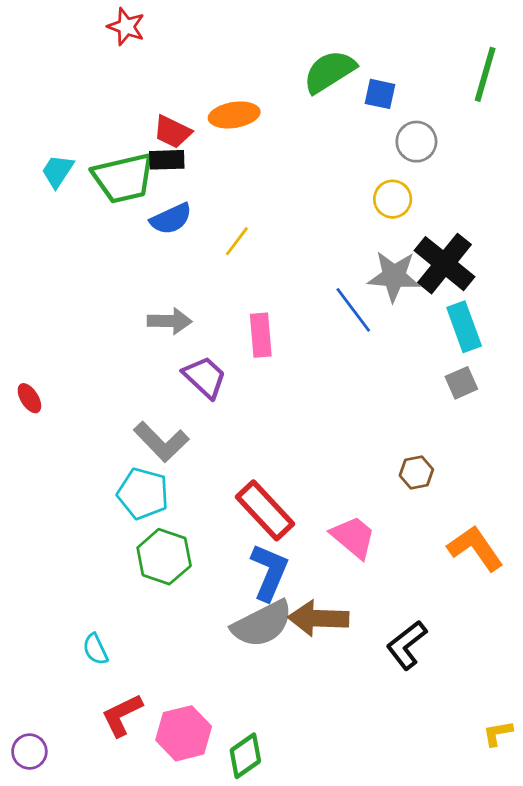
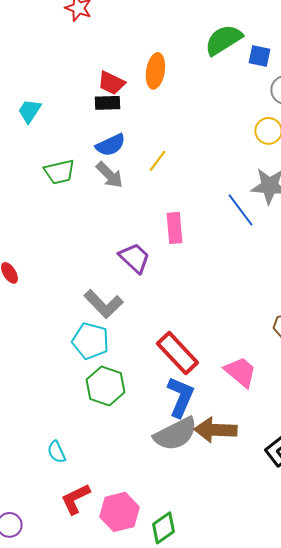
orange ellipse: (234, 115) -> (155, 71), turned -72
green trapezoid: (123, 178) -> (59, 172), moved, size x0.7
gray arrow: (170, 321) -> (109, 175), moved, turned 44

